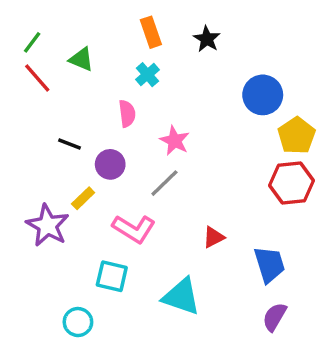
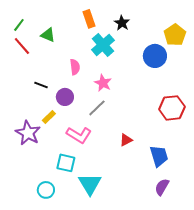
cyan cross: (147, 75) -> (103, 45), moved, size x1.6
yellow pentagon: (297, 136) -> (175, 35), moved
cyan triangle: (181, 297) -> (90, 184), moved, turned 40

